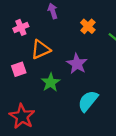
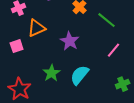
green star: (51, 82) -> (52, 73), moved

